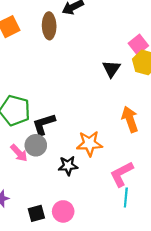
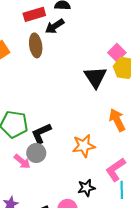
black triangle: (111, 69) -> (95, 77), size x1.4
black star: (68, 166) -> (86, 188), moved

